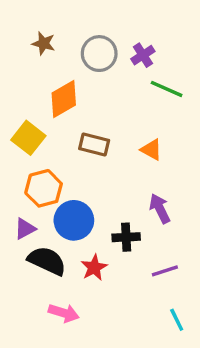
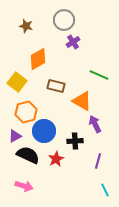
gray circle: (99, 54) -> (64, 20), moved
purple cross: (143, 55) -> (73, 42), moved
green line: (167, 89) -> (99, 75), moved
orange triangle: (151, 150) -> (82, 101), moved, size x1.5
purple line: (165, 271) -> (98, 161), turned -56
pink arrow: (64, 313) -> (24, 186), moved

